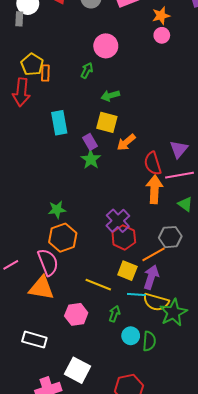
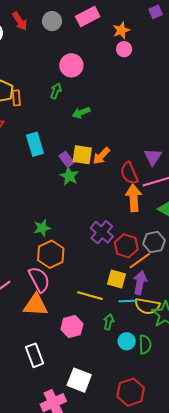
yellow square: (107, 122) -> (82, 155), moved
red hexagon: (124, 237) -> (126, 246), moved
white rectangle: (34, 340) -> (35, 355), turned 60

